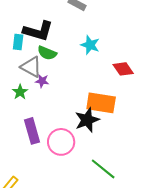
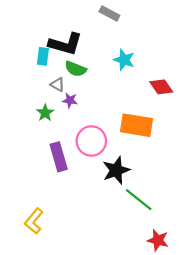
gray triangle: (31, 67) -> (58, 85), size x0.6
black star: (87, 120) -> (116, 170), moved
pink circle: (61, 142) -> (91, 141), moved

